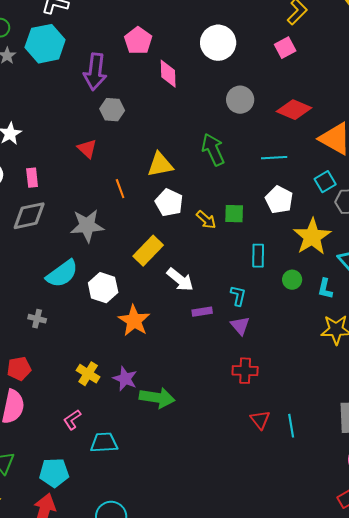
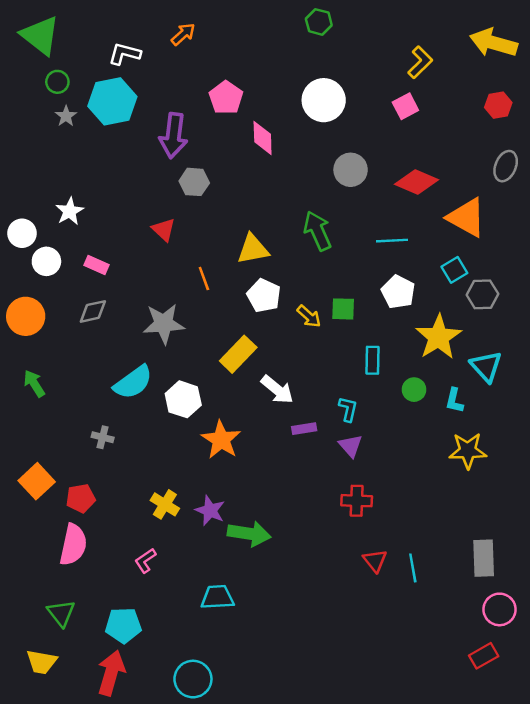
pink rectangle: (32, 178) -> (96, 265), turned -60
gray diamond: (29, 216) -> (93, 311), size x0.7
cyan trapezoid: (104, 443) -> (217, 597), moved

